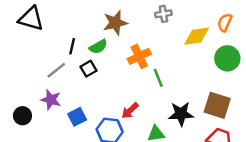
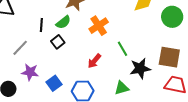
gray line: (56, 70) -> (20, 48), moved
green line: (158, 78) -> (123, 49), moved
red arrow: (130, 111) -> (94, 61), moved

